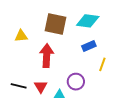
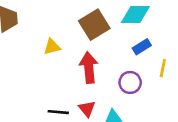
brown square: (56, 24) -> (94, 25), turned -35
purple circle: (76, 82) -> (130, 82), moved

